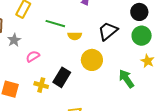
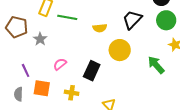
green line: (55, 24) -> (67, 17), moved
pink semicircle: (33, 56) -> (60, 64), moved
yellow cross: (41, 85) -> (72, 93), moved

